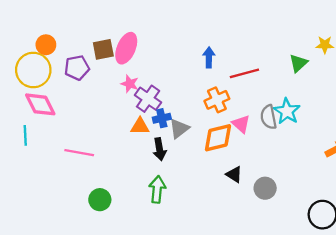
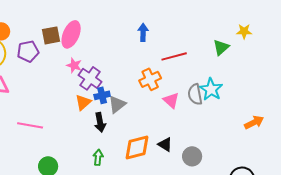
blue arrow: (209, 57) -> (143, 32), moved
orange triangle: (140, 126) -> (83, 102), turned -42
orange diamond: (218, 138) -> (137, 147), moved
green arrow: (157, 189) -> (98, 157), size x0.7

